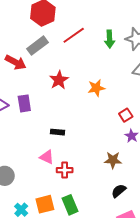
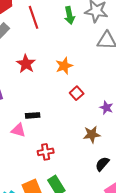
red line: (74, 35) -> (34, 17), turned -65
red square: (126, 115) -> (77, 93), moved
pink triangle: (47, 157) -> (18, 130), moved

